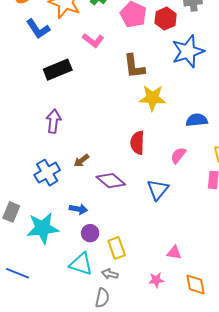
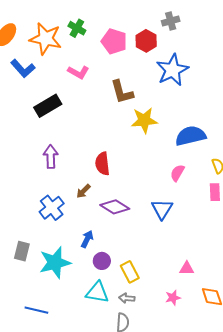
blue semicircle: (197, 120) -> (191, 136), size x1.4
red semicircle: (137, 143) -> (102, 164), moved
blue arrow: (78, 209) -> (87, 239), turned -66

